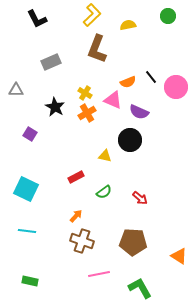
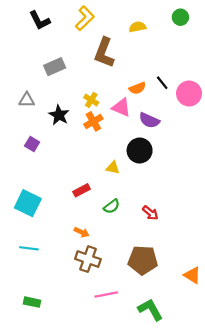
yellow L-shape: (92, 15) -> (85, 18), moved
gray triangle: (16, 90) -> (27, 100), moved
orange arrow: (76, 216) -> (82, 232), turned 72

